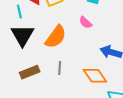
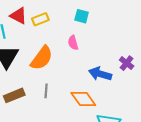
pink semicircle: (85, 23) -> (73, 43), turned 32

